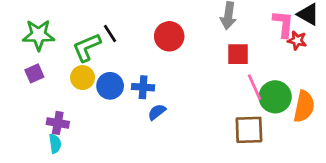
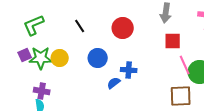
green star: (39, 35) -> (41, 58), moved
green L-shape: (87, 47) -> (34, 25), moved
blue circle: (110, 86) -> (98, 58), moved
blue cross: (143, 87) -> (129, 70), moved

